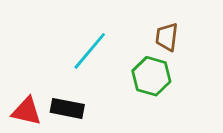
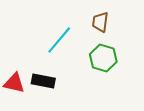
brown trapezoid: (167, 37) -> (100, 22), moved

